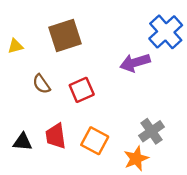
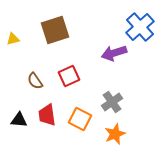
brown semicircle: (41, 84) -> (35, 81), moved
gray cross: (152, 131) -> (112, 102), moved

